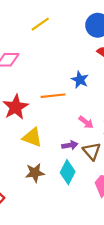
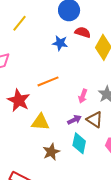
blue star: (80, 80) -> (60, 43), moved
pink arrow: (86, 122) -> (83, 96), turned 88

